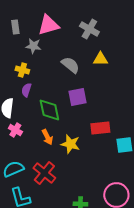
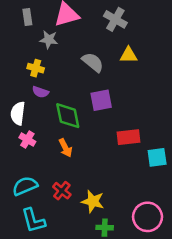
purple semicircle: (26, 90) -> (40, 92), turned -88
yellow star: (70, 144) -> (93, 201), moved
red cross: (44, 173) -> (62, 191), size x0.7

